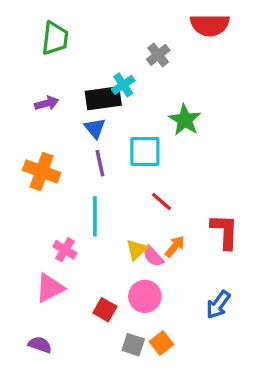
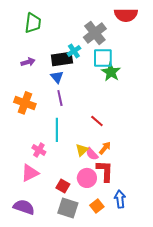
gray cross: (158, 55) -> (95, 33), size x1.6
cyan square: (145, 152) -> (103, 58), moved
red L-shape: (225, 231) -> (105, 171), moved
blue arrow: (218, 305) -> (120, 199), moved, turned 138
purple semicircle: (40, 345) -> (24, 207), size x1.5
gray square: (133, 345) -> (68, 208), moved, size x1.5

